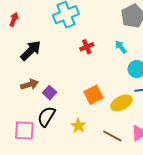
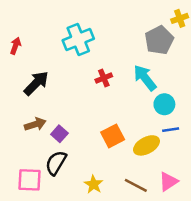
cyan arrow: (121, 47) -> (145, 78), size x1.6
yellow star: (78, 126) -> (94, 184), moved

